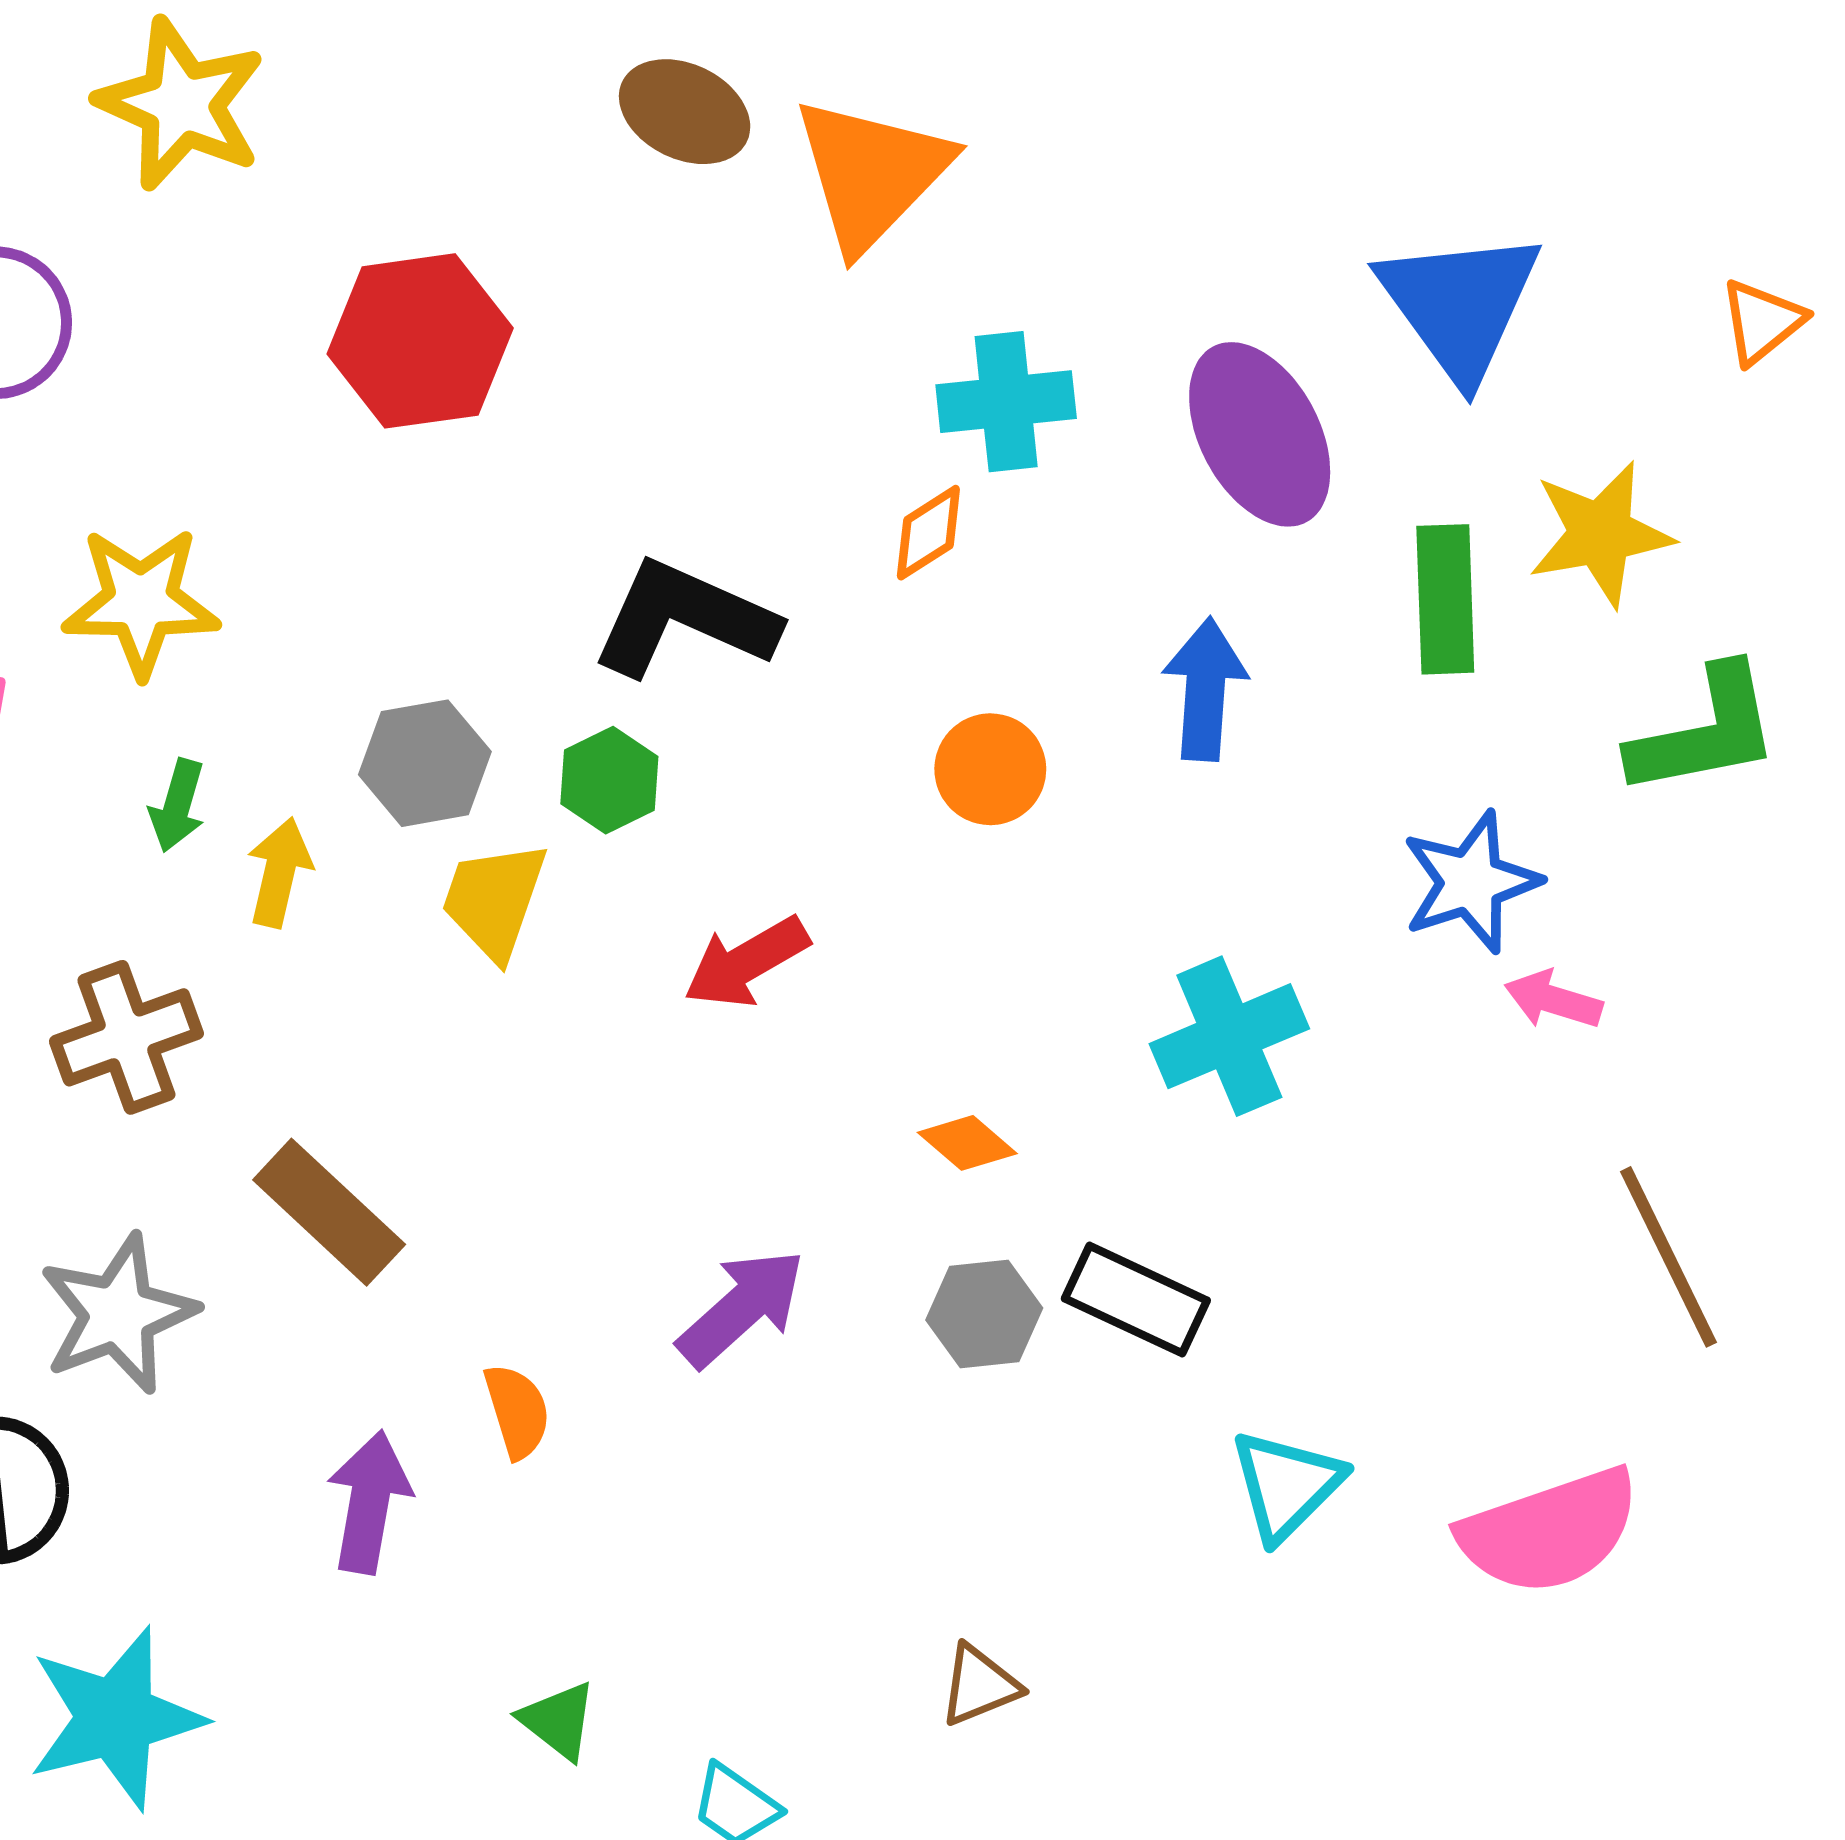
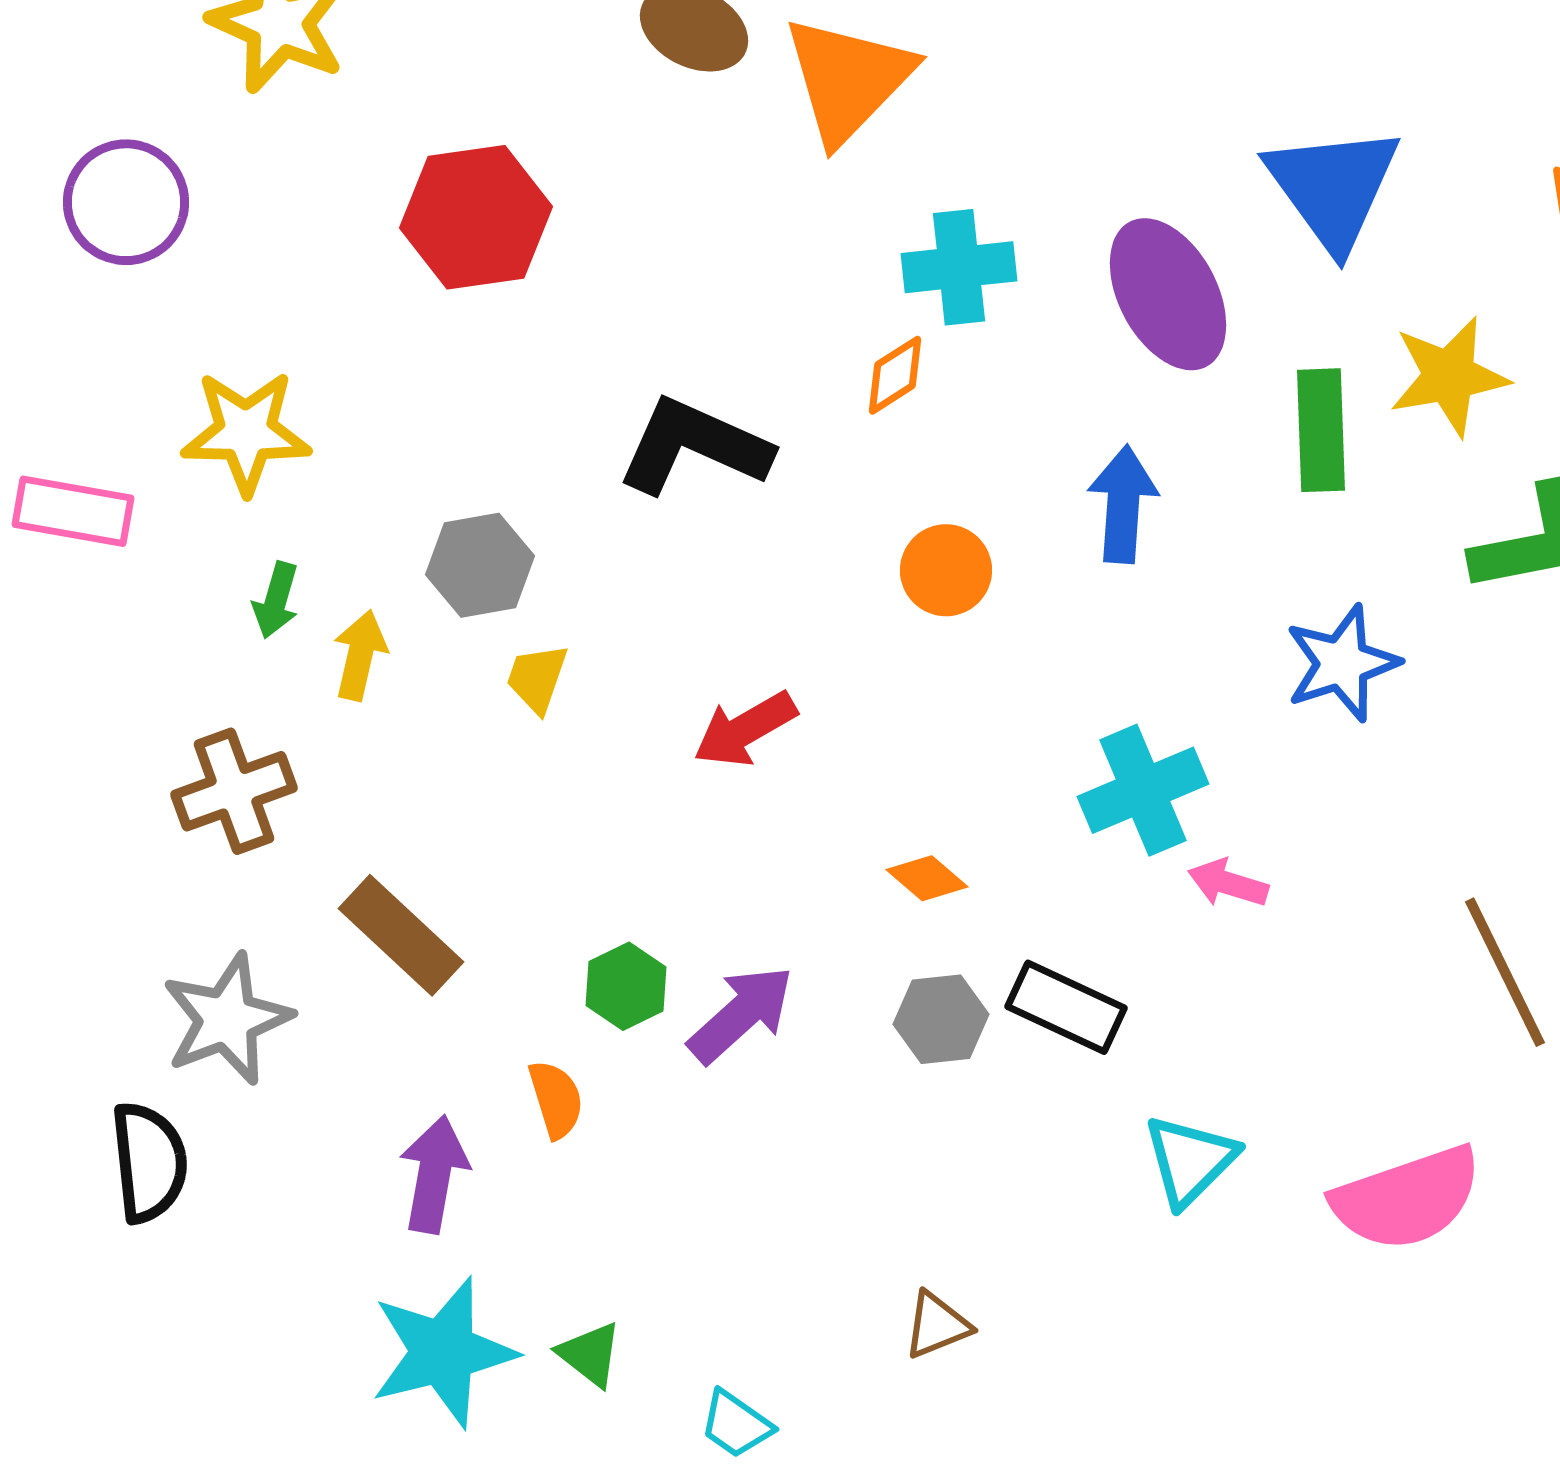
green hexagon: (609, 780) -> (626, 986), moved
yellow trapezoid: (494, 900) -> (537, 678), size x0.7
pink arrow: (1553, 1000) -> (1228, 883), moved
cyan star: (116, 1718) -> (443, 1352), moved

